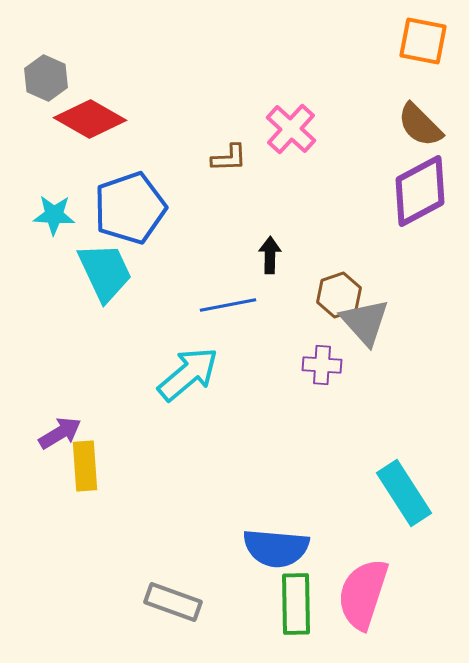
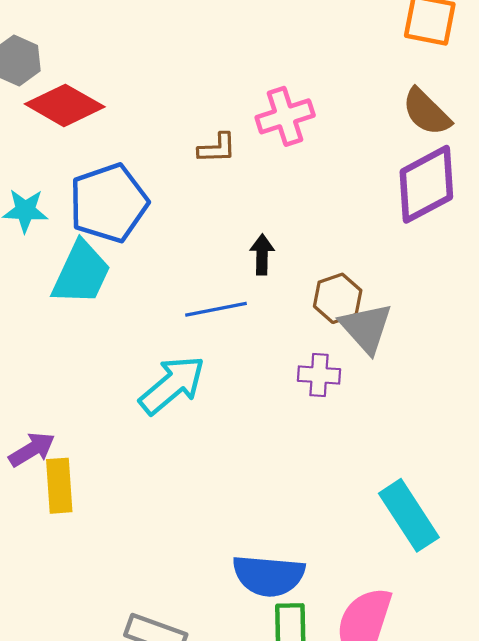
pink cross: (291, 129) -> (285, 116), turned 30
cyan trapezoid: (105, 272) -> (81, 273), turned 50

